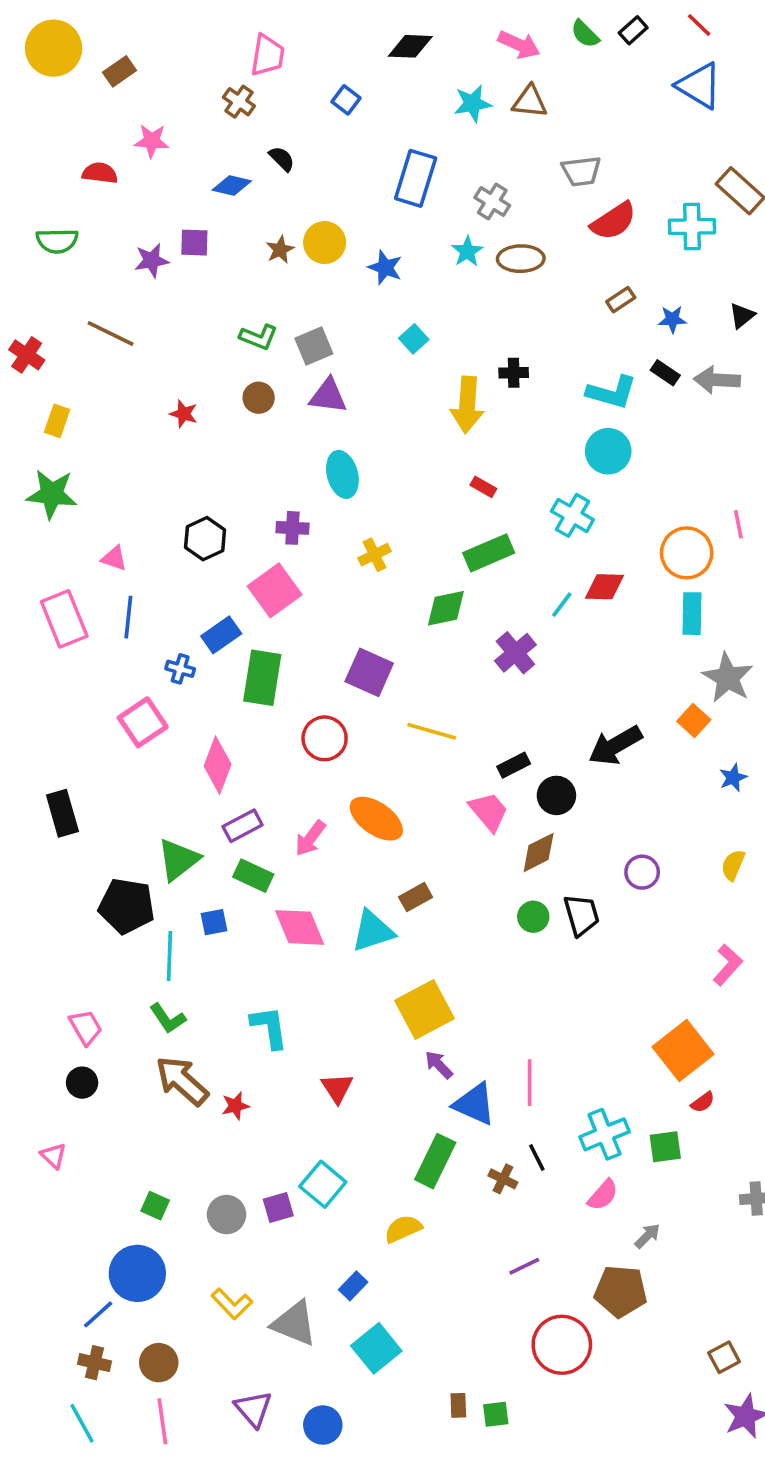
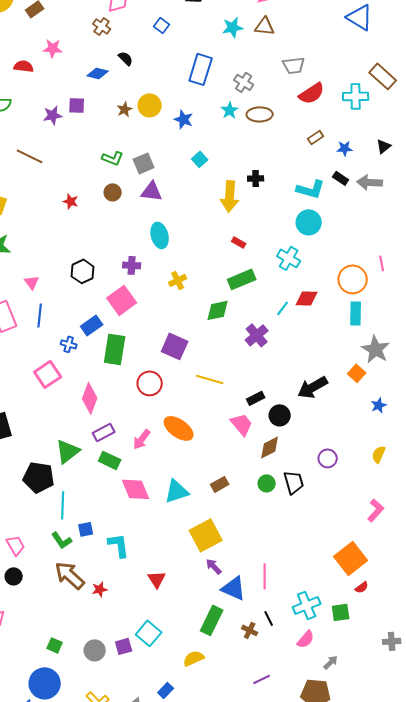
pink triangle: (114, 558) -> (32, 282), turned 35
brown rectangle: (416, 897) -> (220, 484), moved
blue square: (214, 922) -> (86, 529), moved

